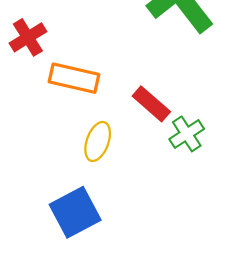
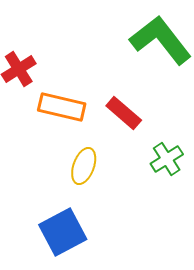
red rectangle: (151, 104) -> (124, 113), moved

